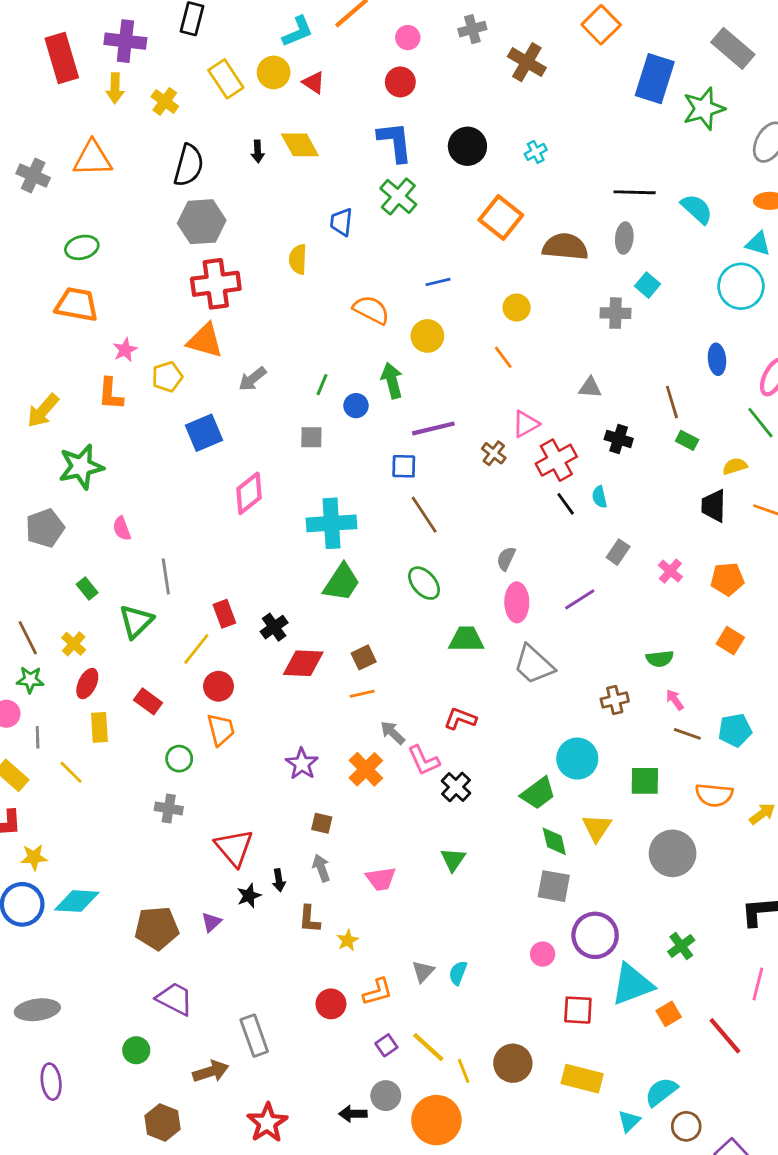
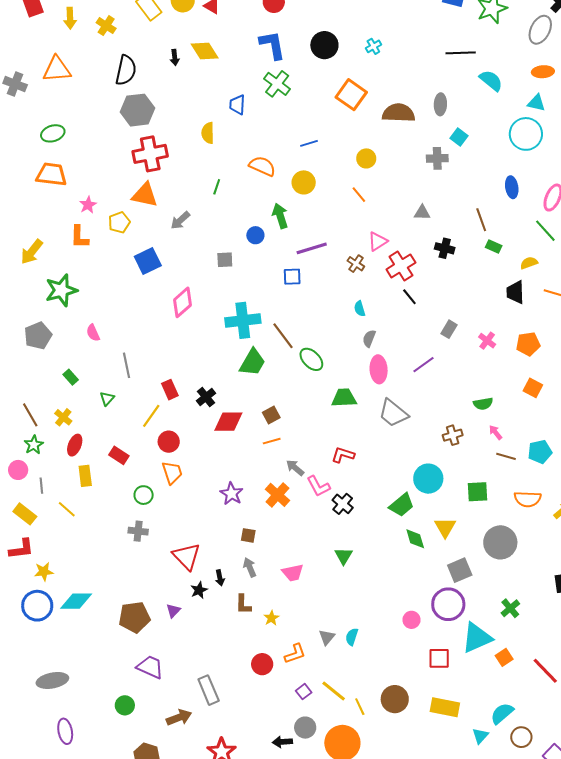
black line: (635, 192) -> (461, 53), moved
green line: (322, 385) -> (217, 187), moved
cyan semicircle: (599, 497) -> (360, 309), moved
brown line: (424, 515) -> (283, 336), moved
green triangle: (136, 621) -> (107, 399), size x0.6
green star: (30, 680) -> (34, 445), turned -30
gray square: (554, 886) -> (460, 570), moved, turned -30

